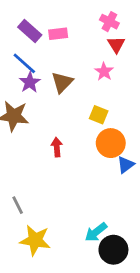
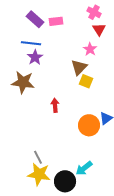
blue line: (24, 63) -> (31, 43), turned -36
brown triangle: (62, 82) -> (79, 67), moved
orange circle: (111, 143) -> (89, 125), moved
gray line: (18, 205) -> (38, 157), moved
black circle: (113, 250) -> (65, 181), moved

